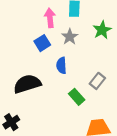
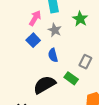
pink arrow: (50, 18) -> (35, 18), turned 49
black semicircle: (27, 84) -> (44, 85), moved

